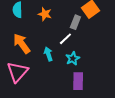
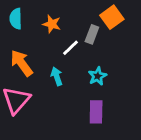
white line: (65, 39) -> (70, 48), moved
cyan star: (73, 58) -> (98, 76), moved

